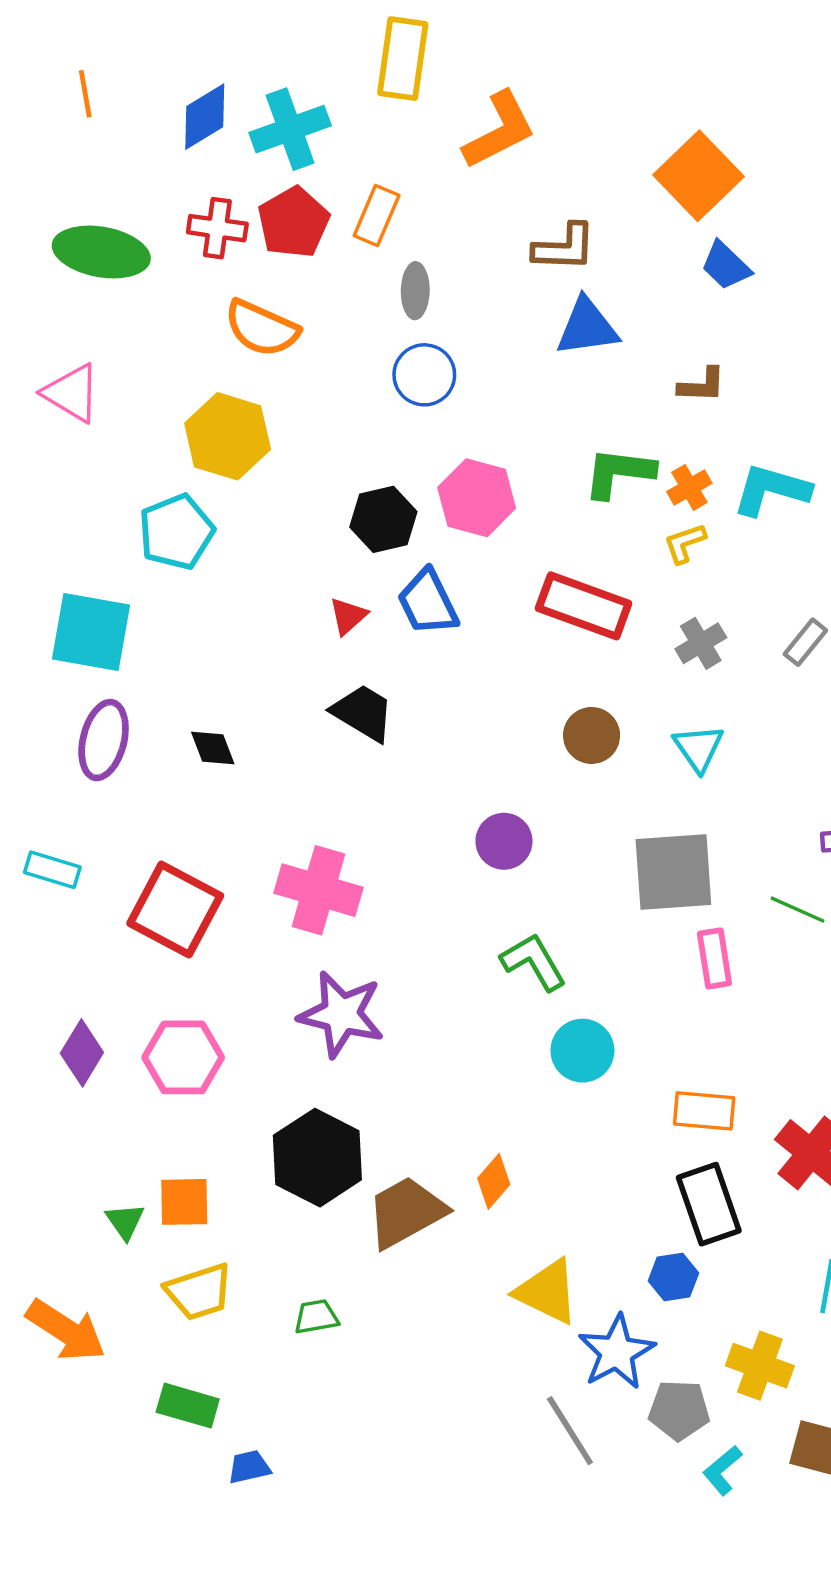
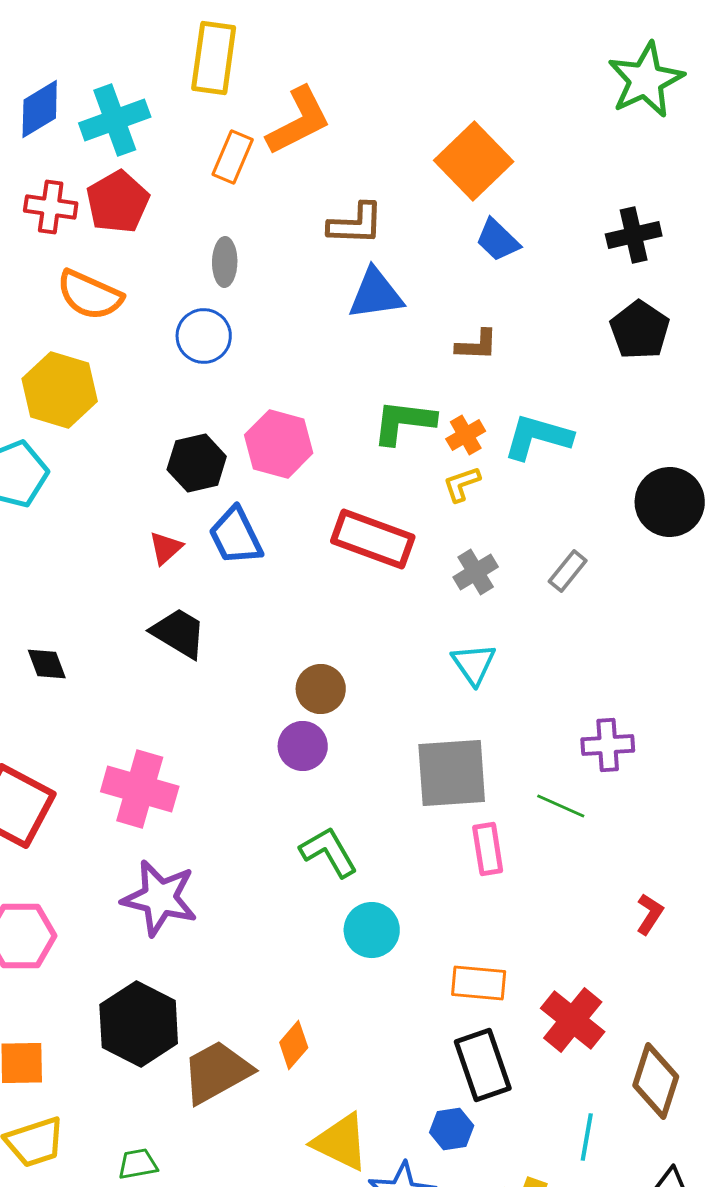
orange rectangle: (377, 216) -> (233, 157), moved
blue circle: (424, 375) -> (204, 336), moved
brown circle: (592, 735) -> (321, 689), moved

